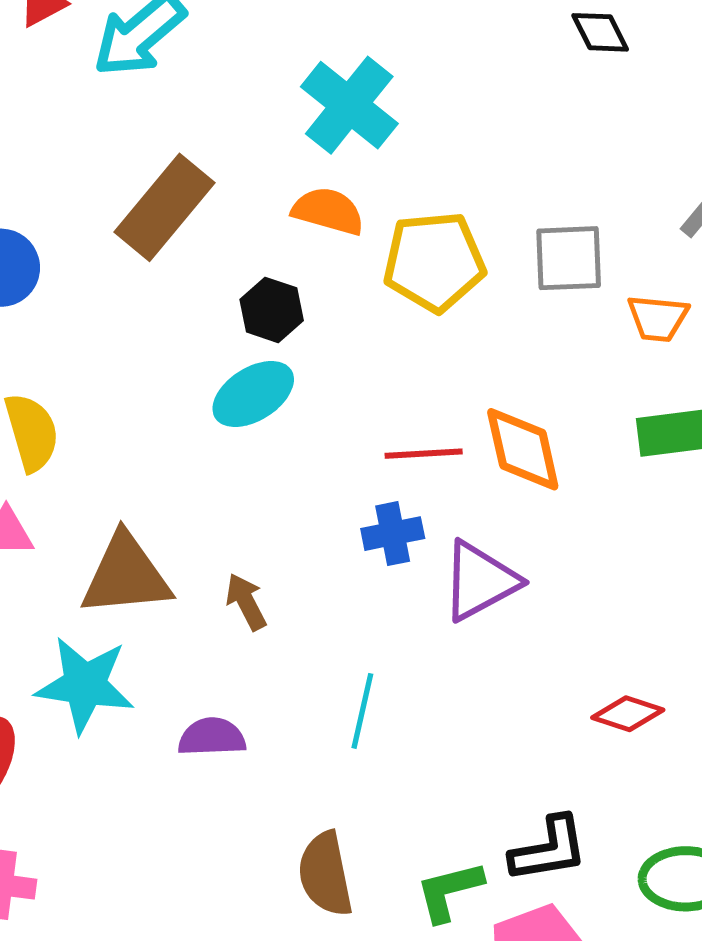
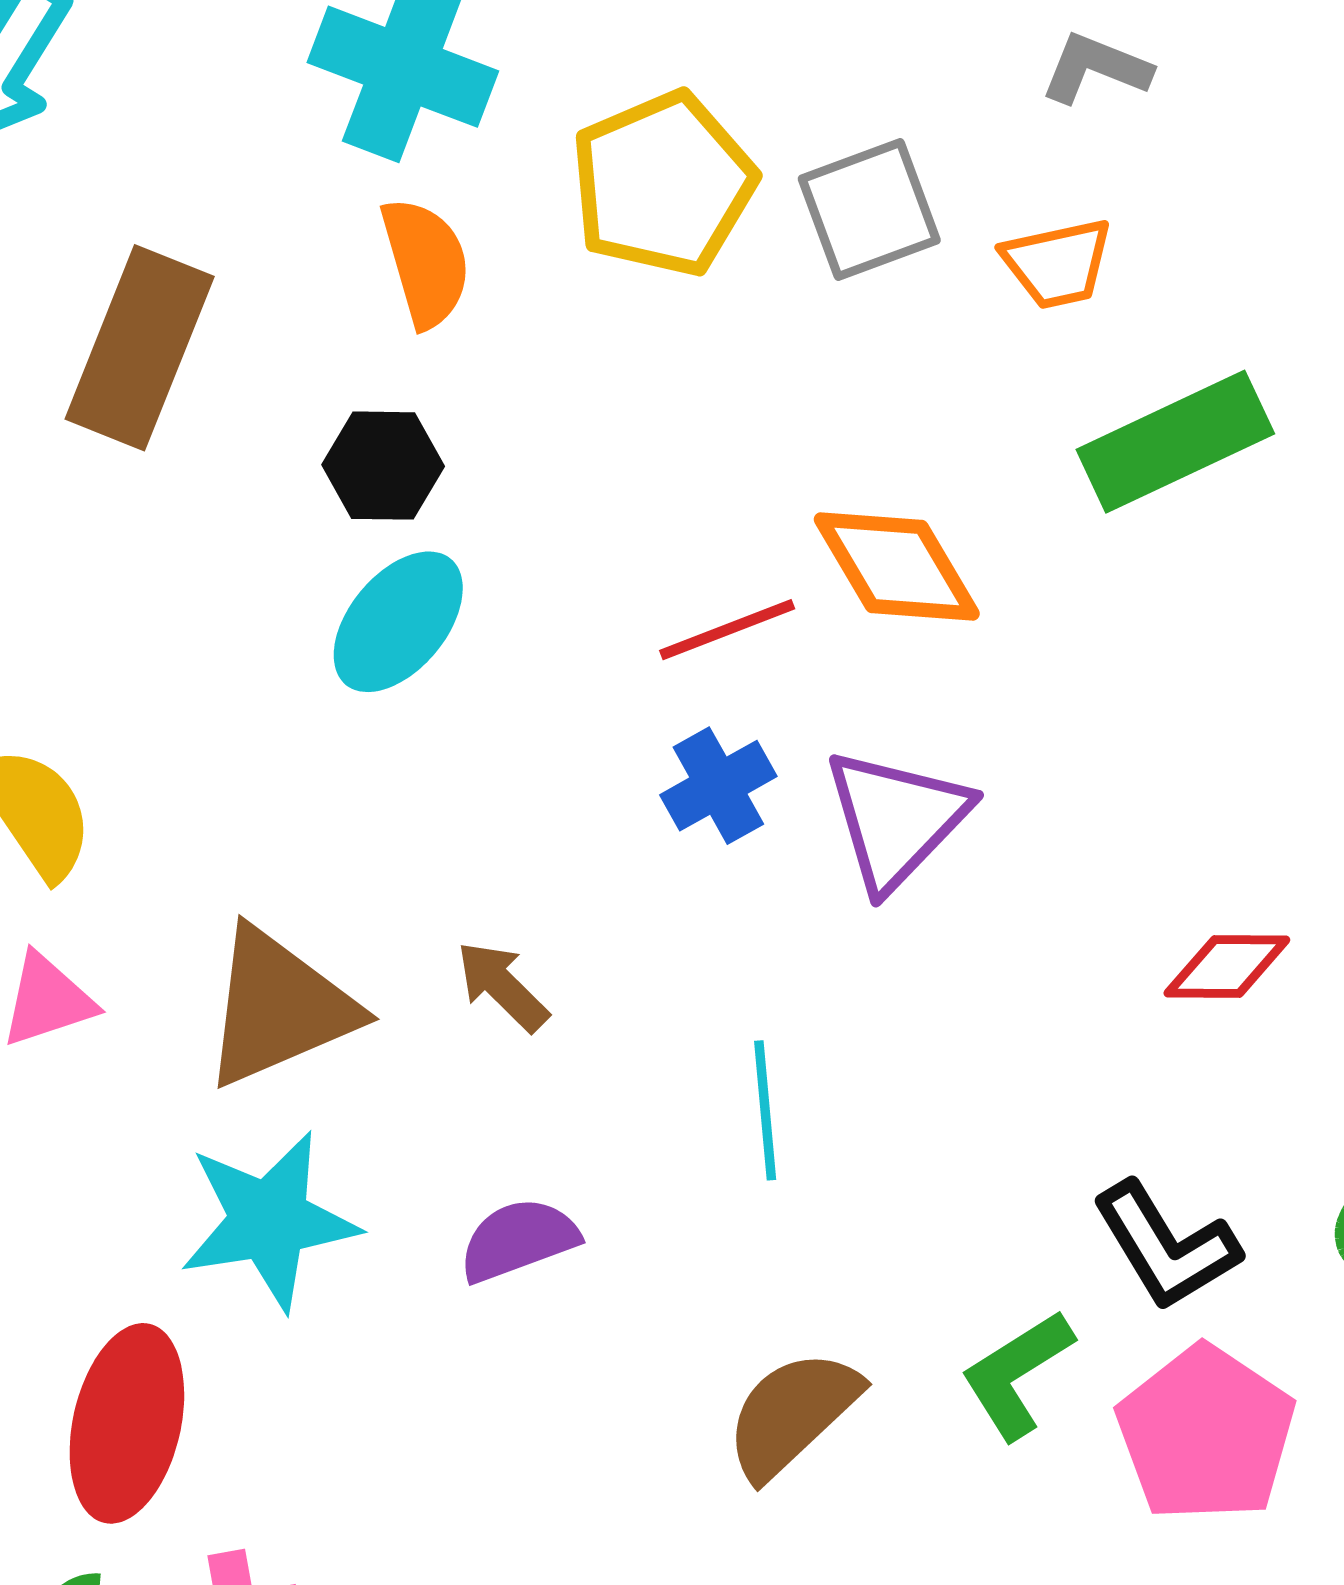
orange semicircle: (328, 211) -> (426, 262), turned 76
yellow pentagon: (434, 262) -> (663, 184), moved
black L-shape: (549, 849) -> (1166, 1246), turned 86
brown semicircle: (325, 874) -> (792, 1414), turned 76

